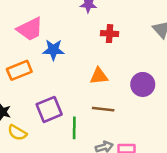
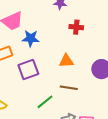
purple square: (49, 109) -> (28, 69), moved
green line: (74, 128) -> (45, 102), turned 48

